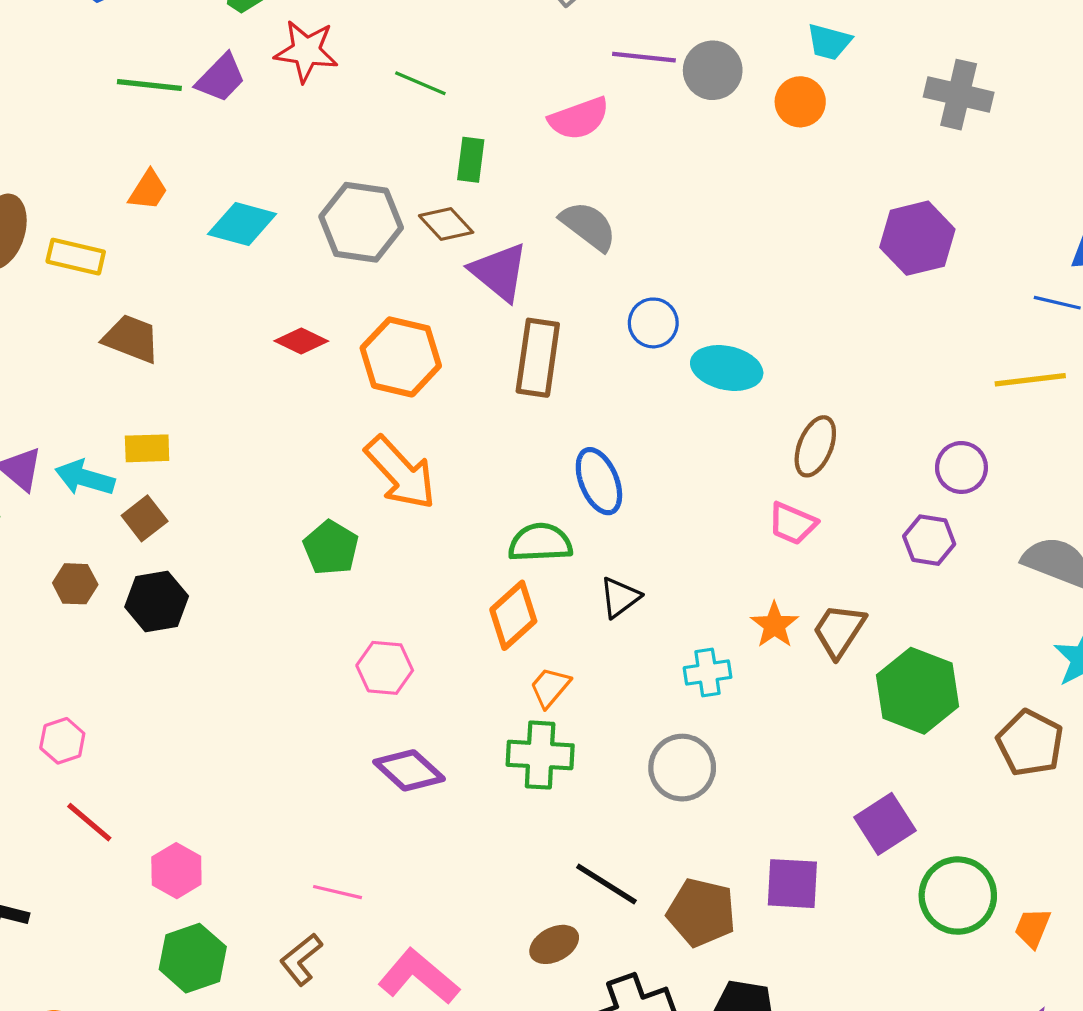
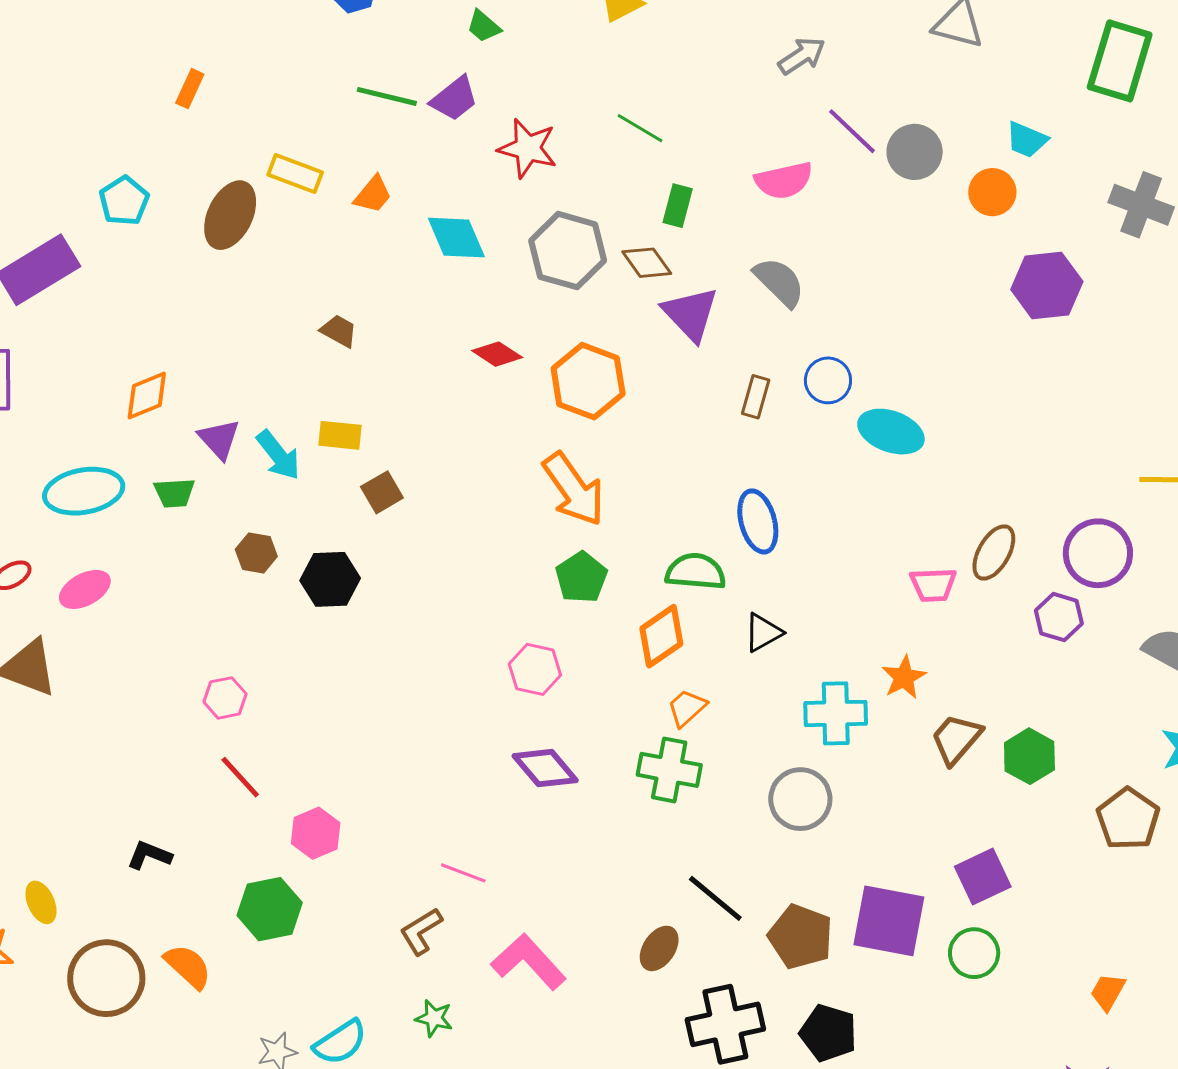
red star: (306, 51) -> (528, 148), moved
purple line: (644, 57) -> (852, 131), turned 30
cyan diamond: (242, 224) -> (456, 238), turned 44
purple hexagon: (917, 238) -> (1047, 285), moved
yellow rectangle: (76, 257) -> (295, 173), moved
brown trapezoid: (131, 339) -> (339, 331), size x0.7
brown rectangle: (538, 358) -> (756, 397), moved, size x0.6
brown ellipse: (815, 446) -> (994, 553), moved
purple circle: (961, 467) -> (1098, 553), size x1.4
cyan arrow: (85, 478) -> (278, 455), turned -152
brown square: (145, 518) -> (382, 492), moved
pink trapezoid: (792, 523) -> (933, 585), turned -33
green pentagon: (331, 548) -> (581, 577), moved
brown trapezoid: (839, 631) -> (956, 739), moved
cyan cross: (708, 672) -> (836, 713), size x1.4
green hexagon: (917, 691) -> (1029, 756), size x0.7
purple square: (792, 884) -> (889, 921), size x1.4
green circle: (958, 896) -> (974, 953), moved, size x0.7
brown ellipse: (554, 944) -> (659, 948), turned -36
green hexagon: (193, 958) -> (270, 909), moved

